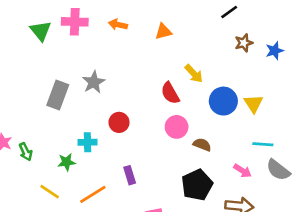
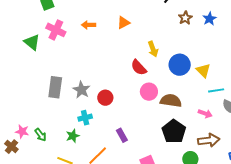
pink cross: (75, 22) -> (56, 30), turned 36
yellow arrow: (194, 74) -> (153, 49), turned 35
gray star: (94, 82) -> (81, 90), moved
yellow triangle: (253, 103) -> (203, 71), moved
brown semicircle: (202, 145) -> (171, 101), size x1.5

